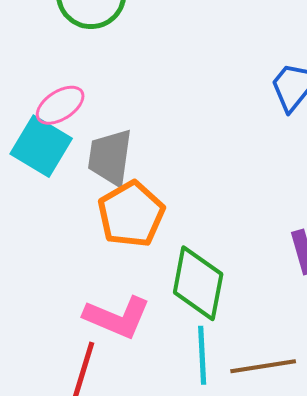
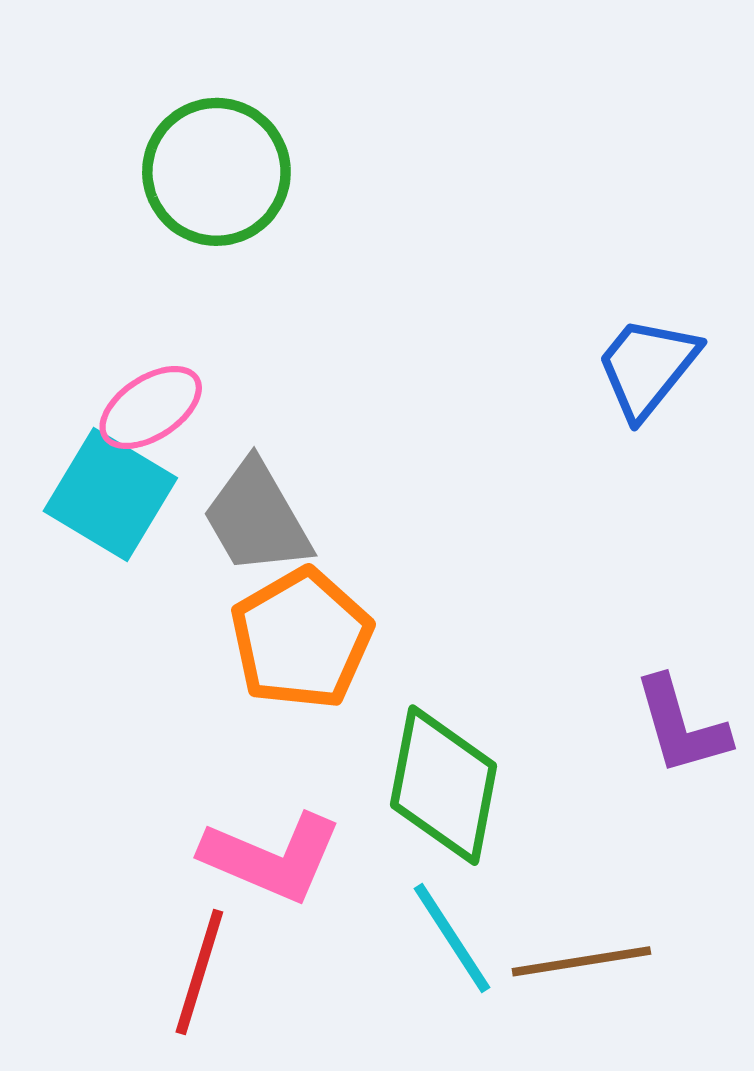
gray trapezoid: (110, 157) -> (257, 518), turned -38
cyan line: (202, 355) -> (452, 938), turned -30

